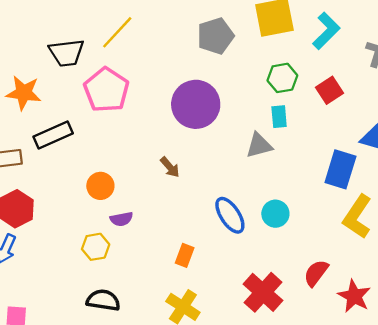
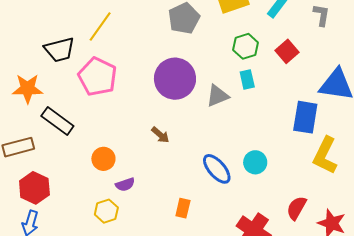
black rectangle: (53, 135) -> (57, 121), turned 68
gray triangle: (259, 145) -> (217, 96), moved

